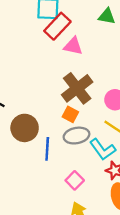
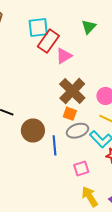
green triangle: (107, 16) -> (89, 27), turned -49
pink triangle: (73, 46) -> (64, 56), turned -36
pink square: (75, 180) -> (81, 169), turned 35

